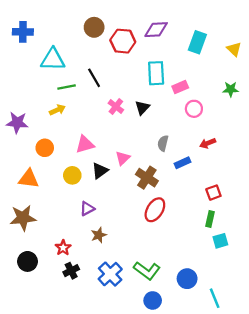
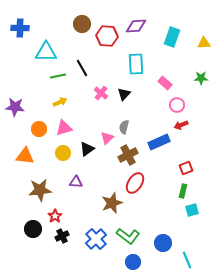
yellow triangle: (234, 49) -> (204, 43), turned -48
pink rectangle: (180, 87) -> (165, 83), moved, turned 64
pink circle: (194, 109) -> (177, 105), moved
yellow arrow: (57, 110) -> (60, 102), moved
gray semicircle: (163, 143) -> (124, 127), moved
pink triangle: (85, 144) -> (64, 128), moved
blue rectangle: (182, 163) -> (159, 142), size x1.5
brown cross: (147, 178) -> (128, 155), turned 30
purple triangle: (87, 209) -> (76, 182), turned 32
brown star: (23, 218) -> (40, 190), moved
brown star: (99, 235) -> (112, 203), moved, size x1.5
black circle: (28, 261) -> (33, 229), moved

